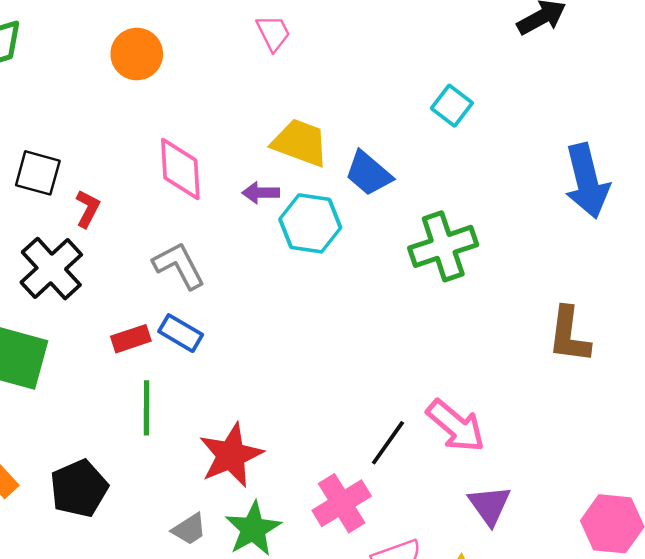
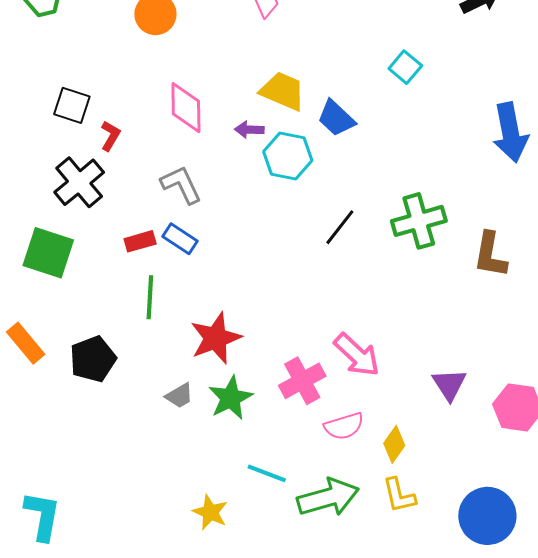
green cross: (443, 246) -> (419, 221), moved
pink arrow: (456, 426) -> (357, 355), moved
black line: (388, 443) -> (340, 227), moved
purple triangle: (490, 505) -> (449, 385), moved

